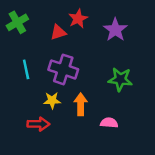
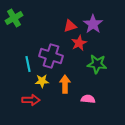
red star: (78, 19) -> (79, 43), moved
red triangle: (58, 32) -> (70, 26), moved
cyan line: (26, 69) -> (28, 64), moved

